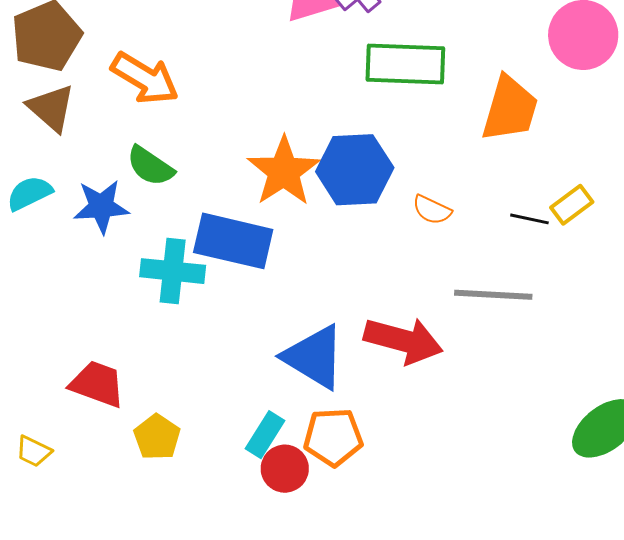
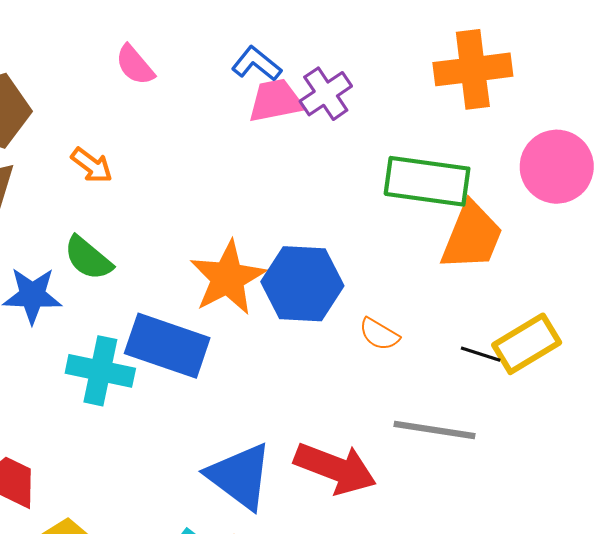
green rectangle: (405, 64) -> (427, 181), moved
orange arrow: (145, 78) -> (92, 165), size x0.6
yellow rectangle: (572, 205) -> (527, 344), size x1.5

